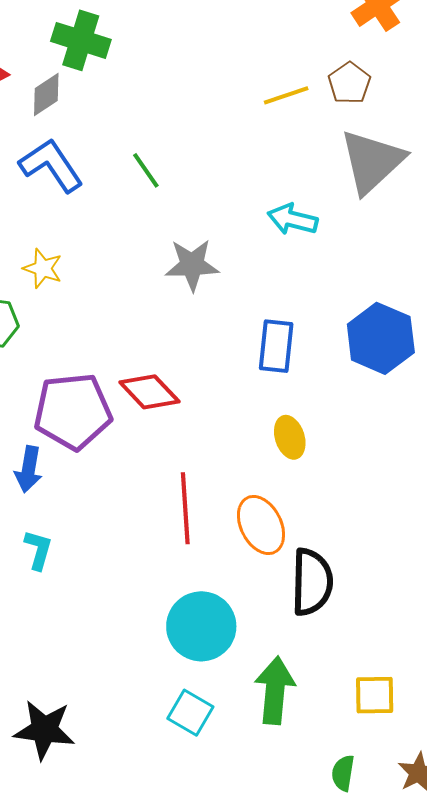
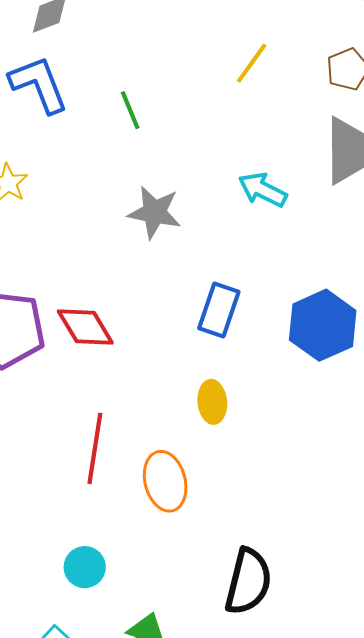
yellow line: (286, 95) -> (252, 63), moved, turned -48
black semicircle: (312, 582) -> (248, 581), moved
cyan circle: (201, 626) -> (85, 567), size x0.6

